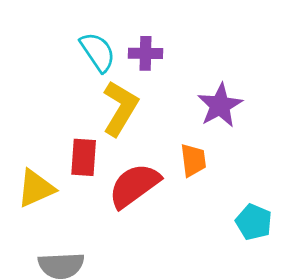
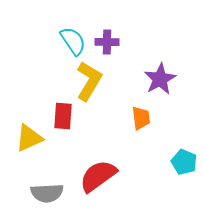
red semicircle: (134, 186) -> (98, 176), moved

